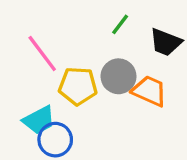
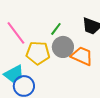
green line: (120, 24) -> (56, 29), moved

